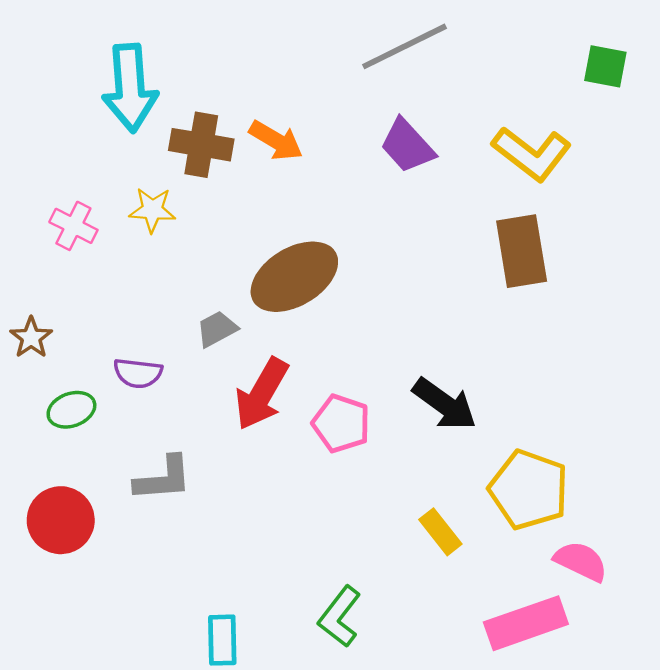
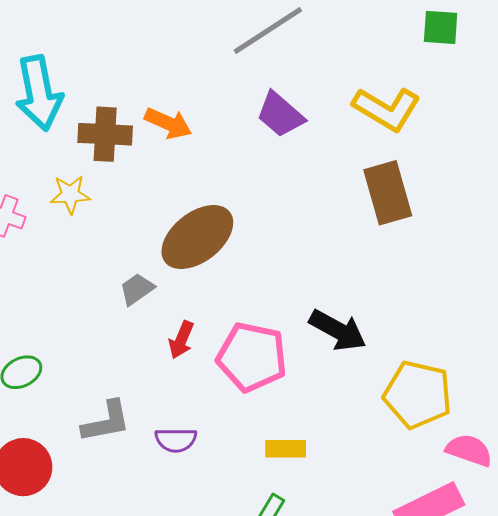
purple semicircle: (138, 373) -> (176, 440), moved
red arrow: (262, 394) -> (181, 340), size x0.6
pink pentagon: (341, 423) -> (252, 357), size x1.4
yellow rectangle: (440, 532) -> (286, 449), moved, turned -45

